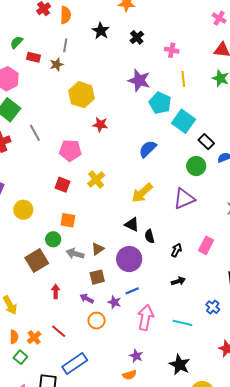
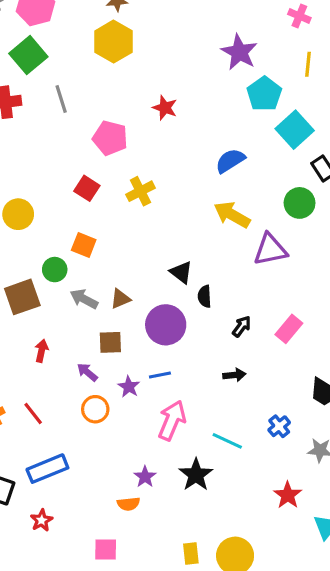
yellow hexagon: (81, 95) -> (113, 42), moved
yellow arrow: (142, 193) -> (232, 215), moved, turned 60
black star: (180, 365) -> (196, 475), moved

